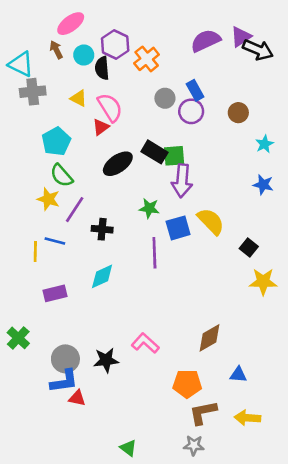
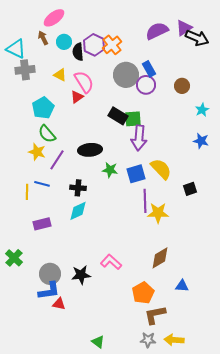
purple hexagon: (115, 45) -> (94, 45), moved
gray circle: (165, 98) -> (126, 75), size x1.6
black ellipse: (118, 164) -> (90, 150), moved, turned 30
green star: (149, 208) -> (110, 170), moved
black cross: (102, 229) -> (78, 188), moved
black square: (249, 248) -> (190, 189), turned 32
purple line: (154, 253) -> (145, 201), moved
yellow star: (263, 282) -> (158, 213), moved
orange pentagon: (187, 384) -> (143, 293), turned -30
yellow arrow: (247, 418) -> (174, 340), moved

